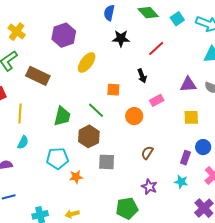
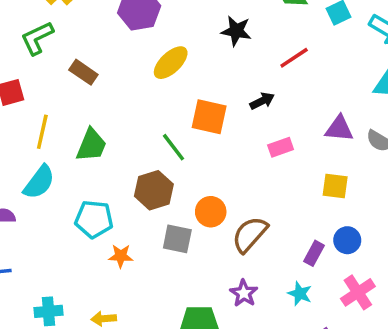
brown rectangle: (38, 76) -> (83, 72), size x0.7
black arrow: (142, 76) -> (262, 101), turned -104
orange square: (113, 90) -> (209, 117), size x1.5
green trapezoid: (62, 116) -> (91, 145), moved
orange circle: (134, 116) -> (211, 212), moved
cyan semicircle: (23, 142) -> (39, 182), size x1.5
brown semicircle: (147, 153) -> (250, 234), size x1.6

